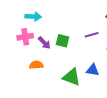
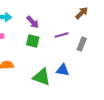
purple arrow: (44, 43) -> (33, 22), moved

